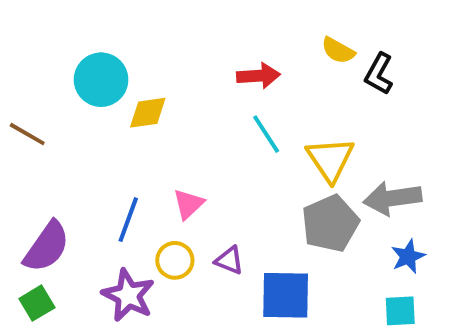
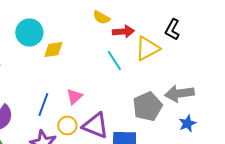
yellow semicircle: (338, 51) -> (101, 18), moved
red arrow: (258, 76) -> (123, 32), moved
yellow triangle: (330, 159) -> (147, 48), moved, turned 36
purple triangle: (229, 260) -> (95, 126), size x1.8

